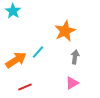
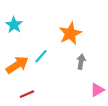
cyan star: (13, 11) -> (14, 25), moved
pink triangle: (72, 83) -> (97, 90), moved

